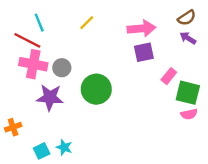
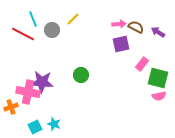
brown semicircle: (187, 18) -> (136, 27), moved, turned -119
pink arrow: (141, 28) -> (119, 24), size x0.6
pink cross: (33, 64) -> (28, 92), moved
gray circle: (62, 68) -> (52, 30), moved
green circle: (96, 89) -> (81, 75), size x0.6

